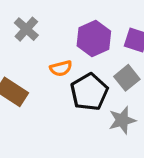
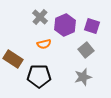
gray cross: (26, 29) -> (40, 17), moved
black pentagon: (89, 92) -> (39, 76), moved, turned 30

